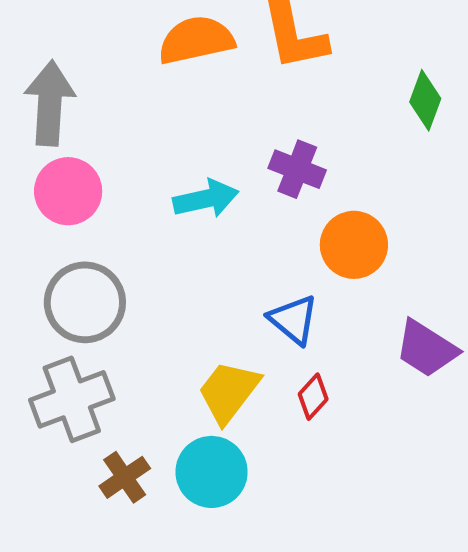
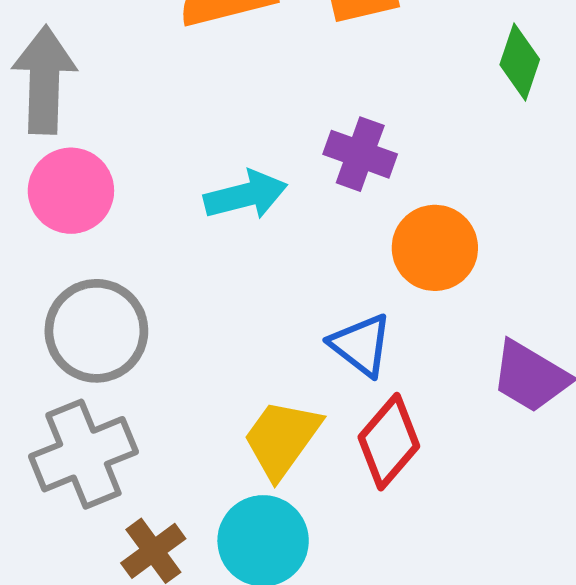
red diamond: (313, 397) -> (389, 442), size x1.6

